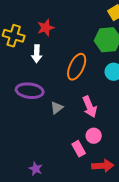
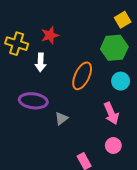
pink arrow: (90, 107) -> (111, 113), moved
pink circle: (94, 136) -> (113, 146), moved

